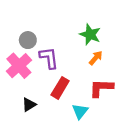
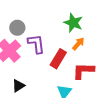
red rectangle: (60, 88) -> (58, 59), moved

